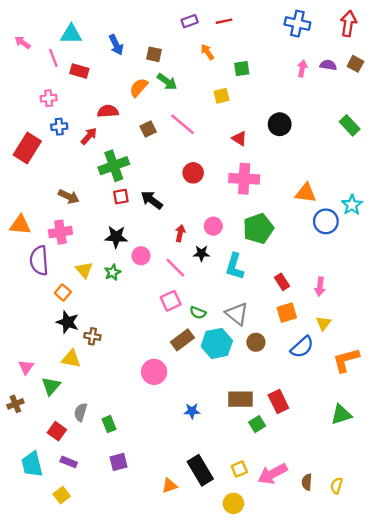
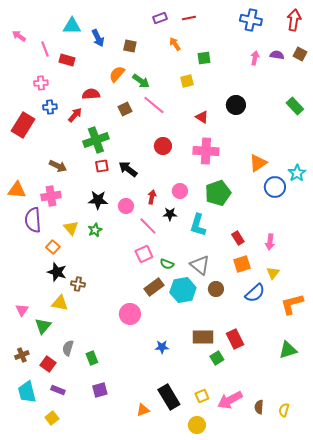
cyan triangle: (71, 34) -> (72, 26), moved
green arrow: (167, 82) -> (141, 81), moved
orange triangle: (306, 193) -> (258, 163), turned -42
pink circle: (141, 256) -> (126, 206), moved
brown cross: (15, 404) -> (22, 355), moved

